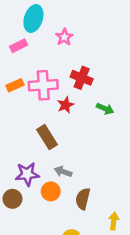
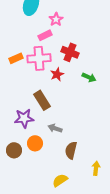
pink rectangle: (19, 46) -> (45, 35), moved
purple star: (27, 174) -> (24, 118), moved
orange circle: (51, 191) -> (35, 143), moved

